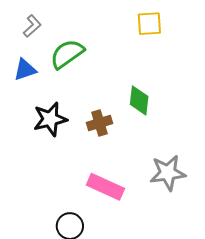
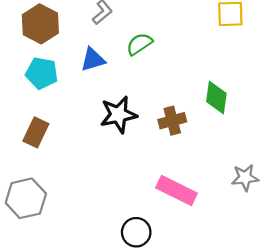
green semicircle: (67, 54) -> (139, 44), size x0.7
gray star: (168, 173) -> (245, 178), size x0.7

